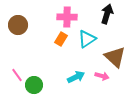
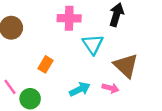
orange rectangle: (61, 39) -> (45, 64), moved
cyan triangle: (87, 39) -> (93, 44), turned -30

